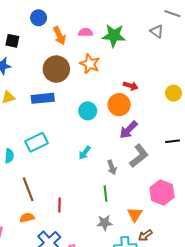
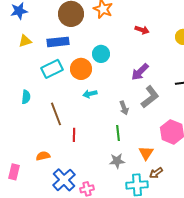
orange circle: (119, 105) -> (81, 69), moved
cyan rectangle: (36, 142) -> (52, 69), moved
cyan arrow: (85, 153) -> (90, 94), moved, turned 40
brown line: (28, 189) -> (56, 114), moved
red line: (59, 205) -> (74, 135), moved

